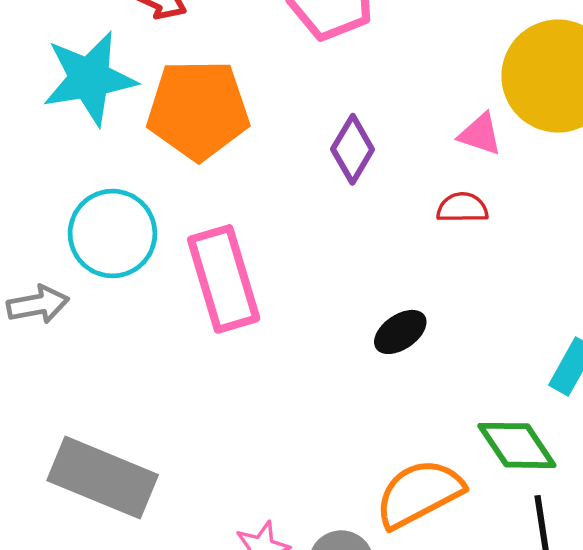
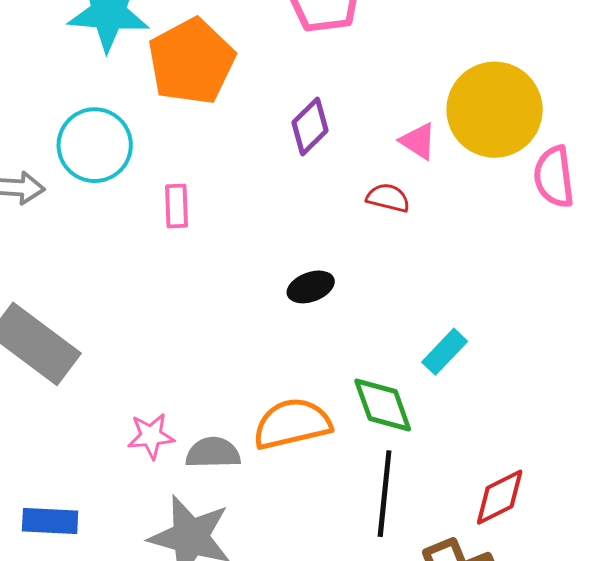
orange pentagon: (198, 110) -> (191, 61), turned 30
pink rectangle: (224, 279) -> (177, 206), size x0.5

